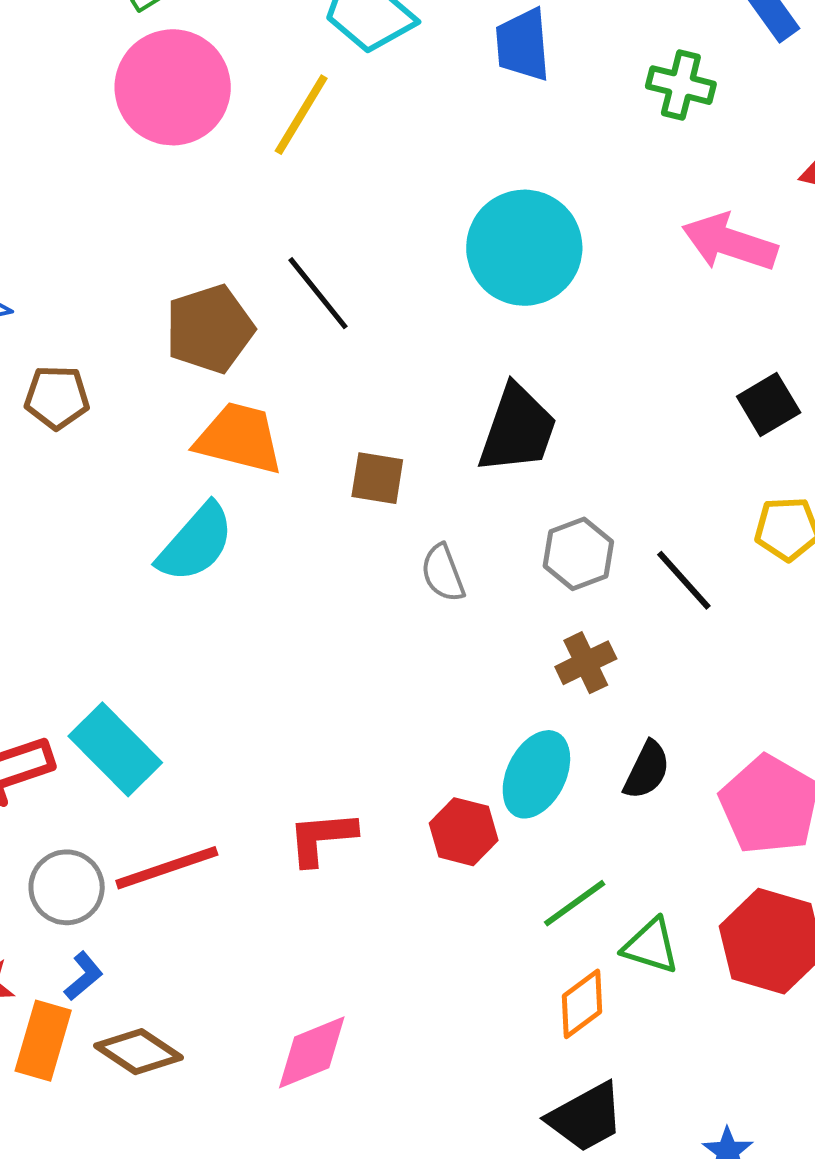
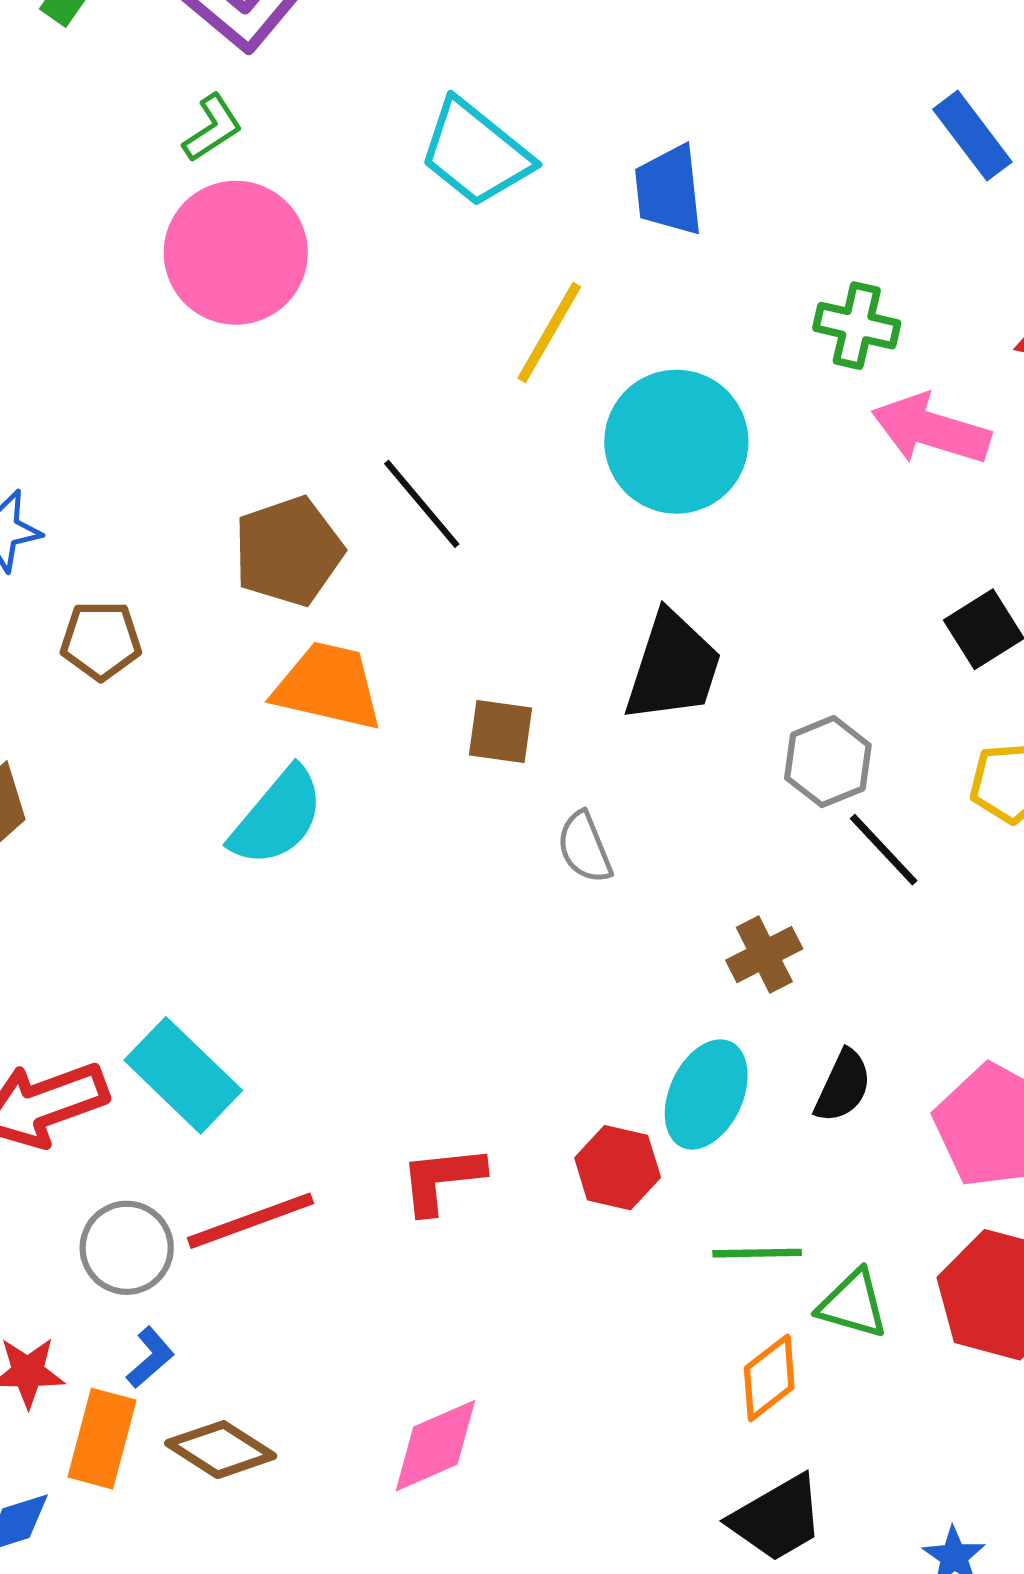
green cross: (681, 85) -> (857, 326), moved
yellow line: (301, 115) -> (549, 333), moved
gray hexagon: (578, 554) -> (828, 762), moved
green line: (575, 903) -> (757, 1253), turned 36

